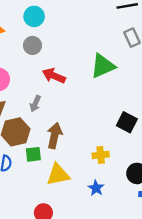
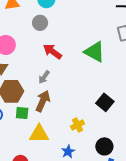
green triangle: (103, 66) -> (95, 52), turned 40
gray arrow: (35, 104) -> (44, 77), moved
yellow cross: (101, 155) -> (78, 125), turned -32

